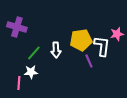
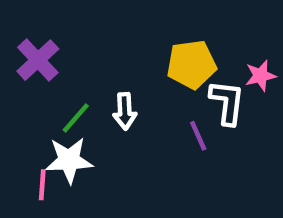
purple cross: (17, 27) -> (38, 60), turned 30
yellow pentagon: (81, 40) -> (191, 64), moved
white star: (31, 72) -> (69, 160), size x1.5

